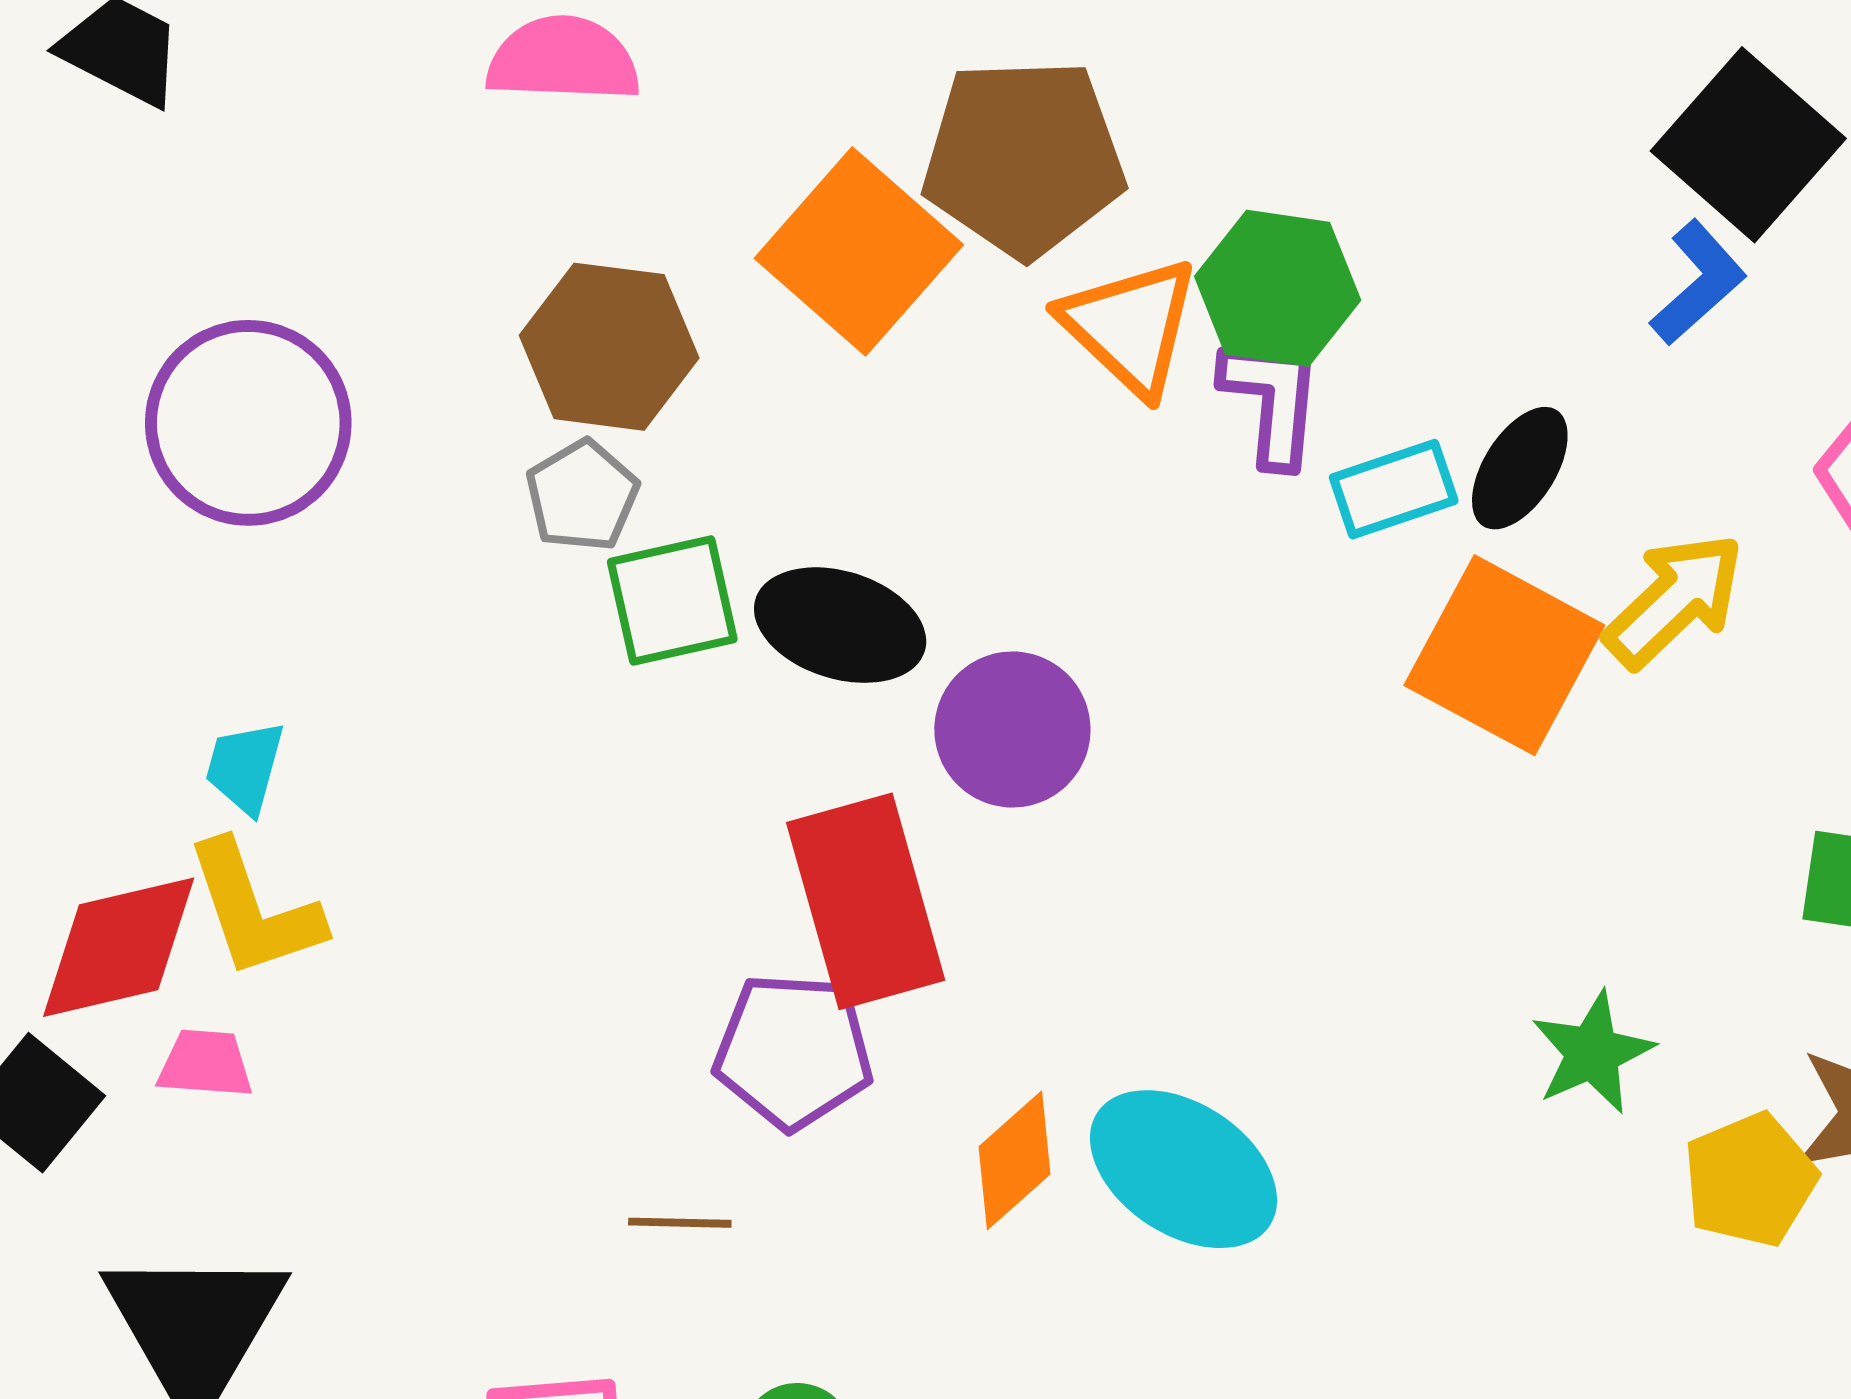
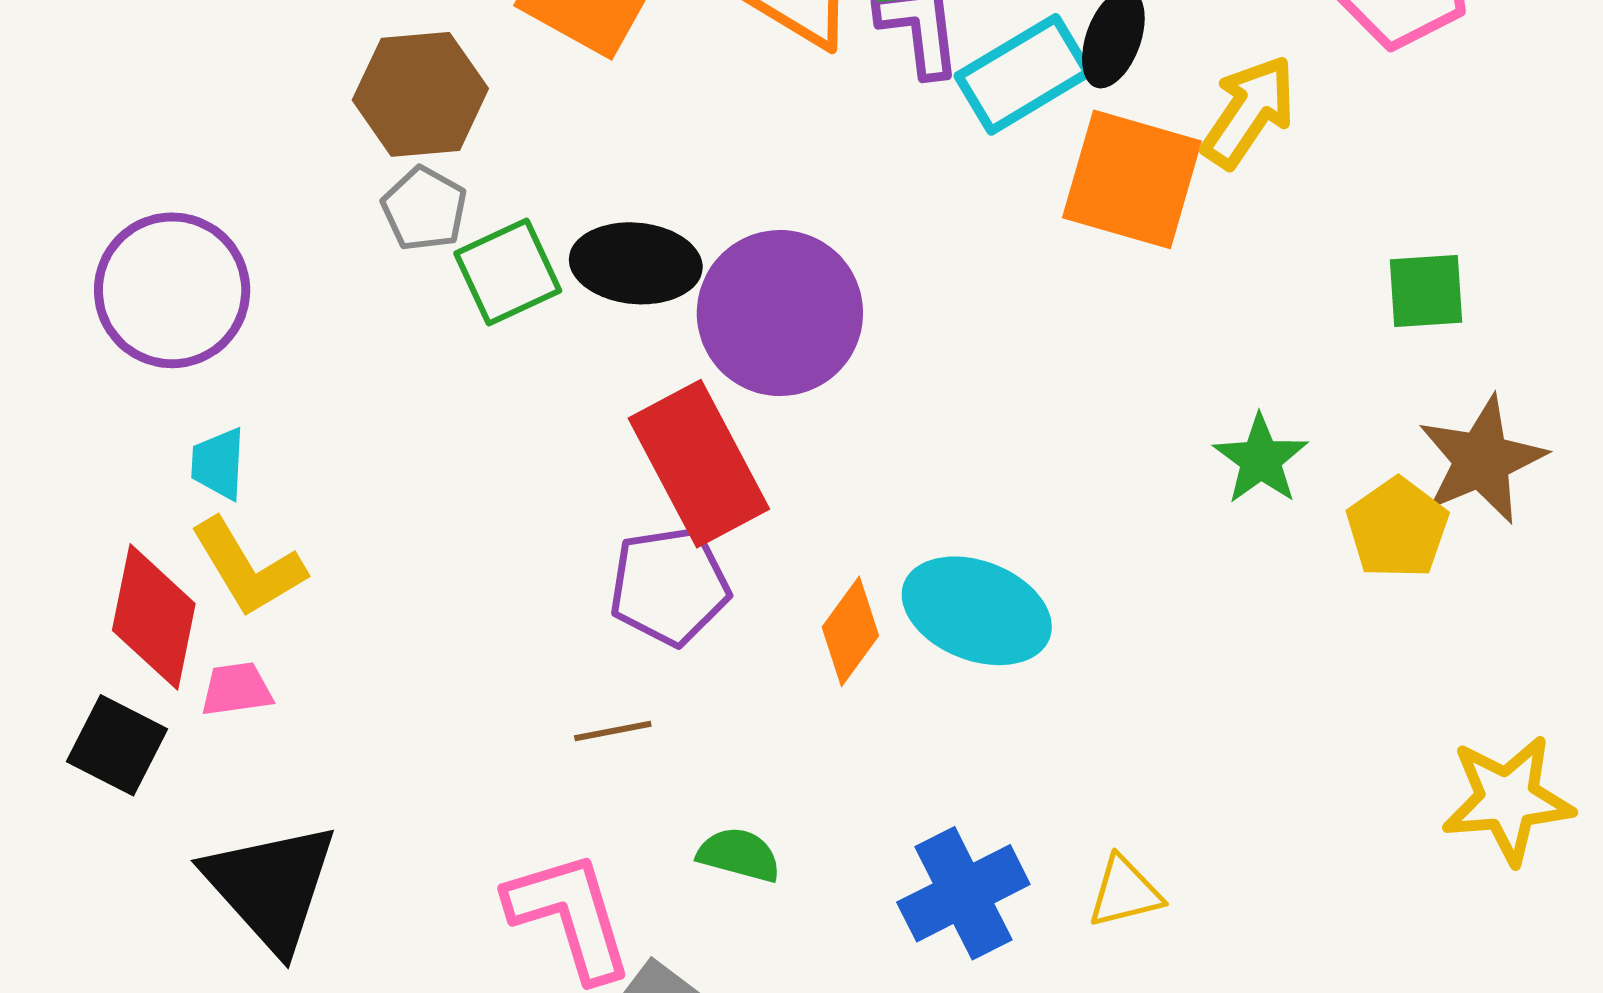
purple circle: (248, 423) -> (172, 290), moved
cyan rectangle: (1394, 489) -> (1023, 74), size x1.4
purple circle: (1012, 729) -> (780, 313), size x1.4
red diamond: (119, 947) -> (154, 617), turned -53

